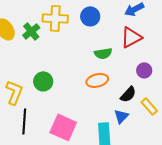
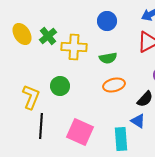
yellow cross: (55, 18) -> (74, 47), moved
green semicircle: (103, 53) -> (108, 58), moved
blue triangle: (121, 116) -> (138, 121), turned -42

